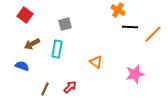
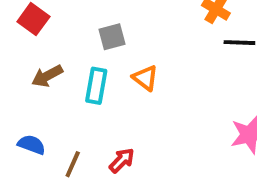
orange triangle: (96, 62) -> (145, 78), moved
blue semicircle: (22, 66) -> (31, 145), moved

